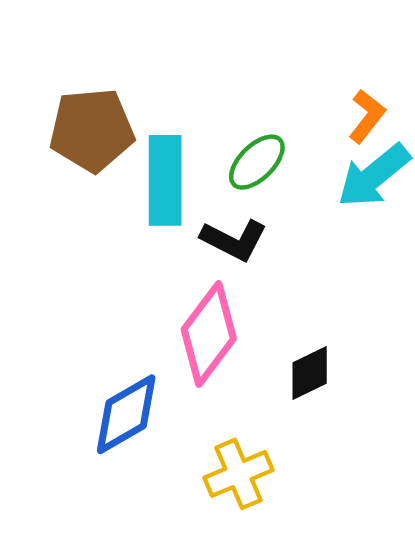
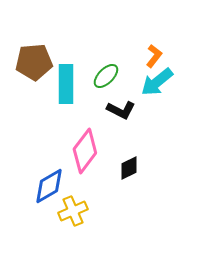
black L-shape: (234, 240) -> (121, 110), moved
yellow cross: (238, 474) -> (73, 211), moved

